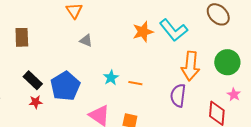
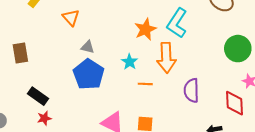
cyan L-shape: (173, 30) -> (177, 23), turned 80
orange arrow: (190, 66) -> (166, 58), moved
cyan star: (111, 78) -> (130, 62), moved
blue pentagon: (65, 86) -> (89, 74), moved

